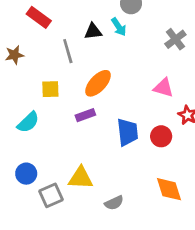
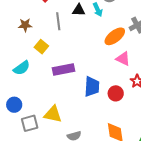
brown star: (14, 55) -> (25, 25), moved
orange ellipse: (98, 83) -> (115, 36), moved
yellow square: (50, 89) -> (41, 47), turned 32
purple rectangle: (85, 115) -> (64, 69), size x1.5

